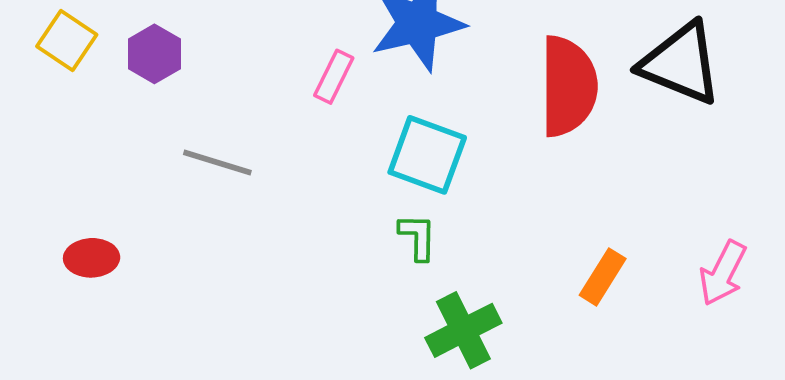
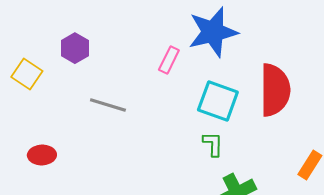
yellow square: (67, 40) -> (27, 74), moved
red semicircle: (568, 86) -> (275, 90), moved

